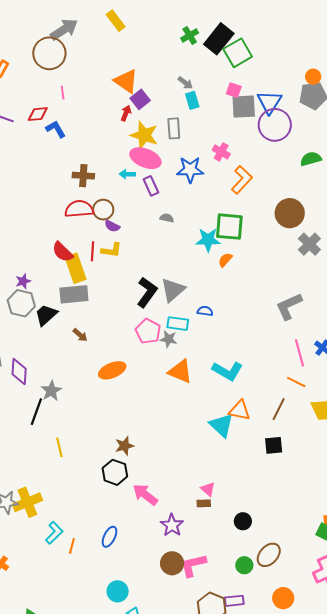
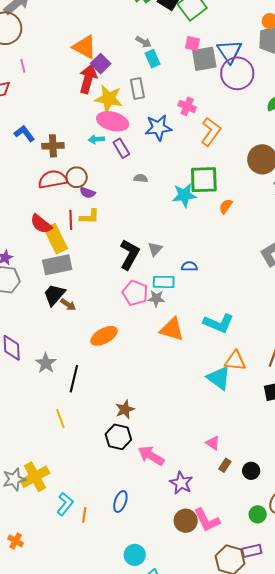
red arrow: (126, 113) -> (88, 79), size x1.8
blue L-shape: (56, 129) -> (24, 133), moved
orange semicircle: (225, 260) -> (226, 206), moved
gray triangle: (173, 290) -> (155, 249), size x0.6
black trapezoid: (46, 315) -> (54, 295), moved
black line: (36, 412) -> (74, 379), moved
brown rectangle: (204, 503) -> (225, 465), moved, turned -48
pink L-shape: (193, 565) -> (207, 520), turned -96

